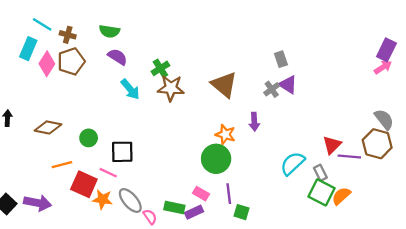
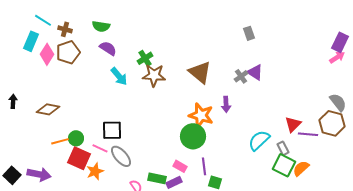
gray rectangle: (281, 59) -> (249, 33), moved
orange star: (225, 134) -> (201, 115), size x1.4
green circle: (89, 138) -> (76, 138), moved
orange star: (102, 199) -> (95, 171), turned -30
gray ellipse: (130, 201) -> (121, 156), moved

